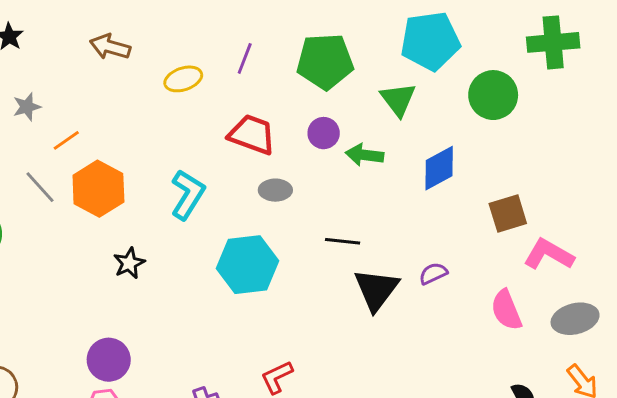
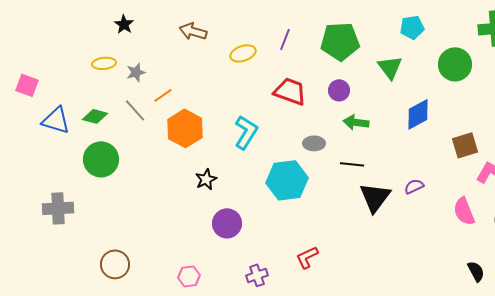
cyan pentagon: (430, 41) -> (412, 27), size x0.6
green arrow: (365, 155) -> (356, 122), moved
gray line: (40, 187) -> (135, 110), moved
gray ellipse: (275, 190) -> (314, 143), moved
purple circle: (109, 360) -> (227, 223), moved

